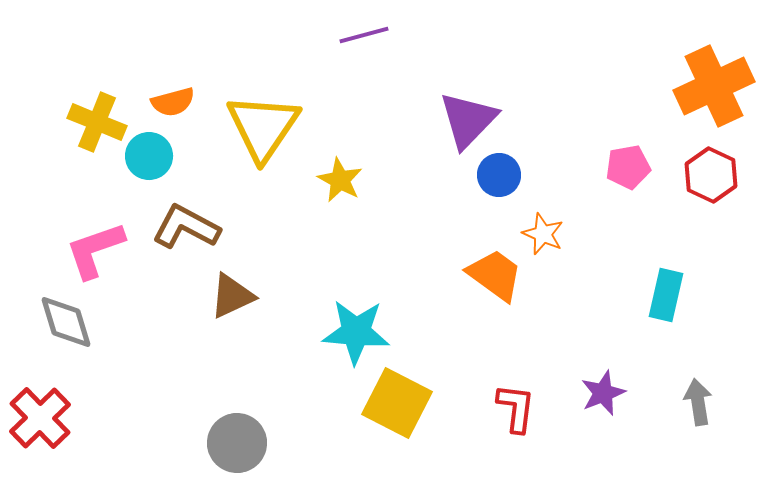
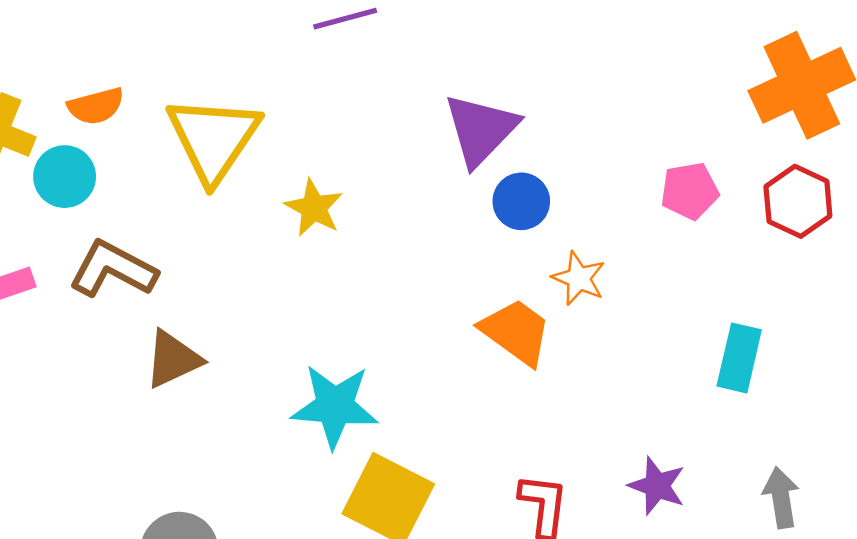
purple star: (603, 393) -> (657, 486), turned -30

